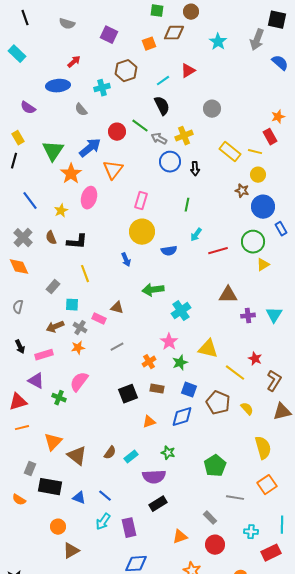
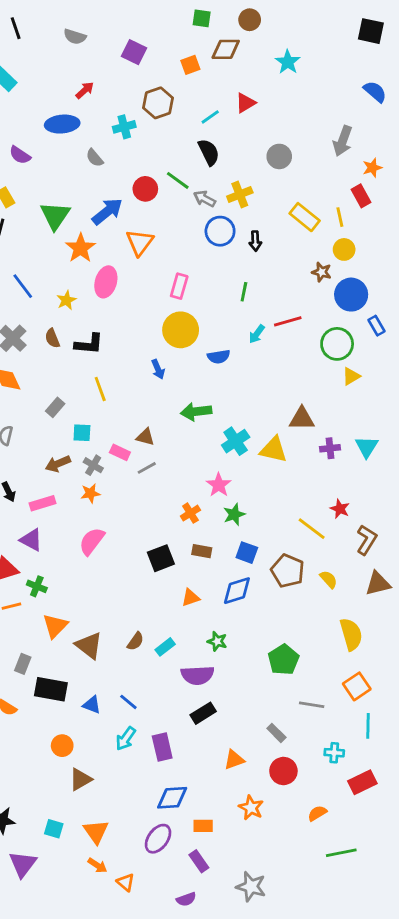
gray arrow: (257, 40) -> (343, 141), moved
yellow line: (255, 152) -> (340, 217), turned 64
red line: (218, 251) -> (288, 321), moved
gray line: (117, 347) -> (147, 468), moved
yellow triangle: (208, 349) -> (274, 450), moved
green cross: (59, 398) -> (37, 586), moved
cyan line: (282, 525) -> (368, 726), moved

